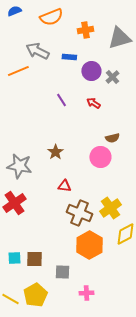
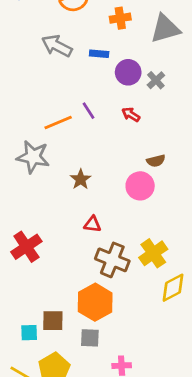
orange line: (18, 71) -> (58, 122), moved
gray star: (19, 166) -> (33, 157), moved
orange hexagon: (89, 245) -> (95, 302), moved
cyan square: (14, 258) -> (29, 333), moved

